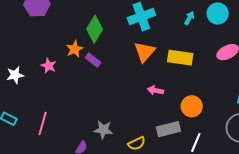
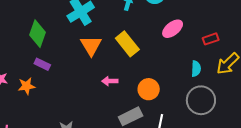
orange star: (75, 49) -> (26, 86), moved, turned 30
yellow rectangle: (180, 58) -> (127, 44), turned 55

